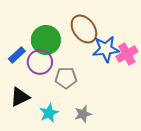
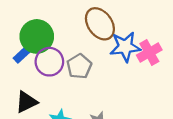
green circle: (46, 40) -> (37, 36), moved
gray pentagon: (66, 78) -> (79, 66), moved, turned -30

